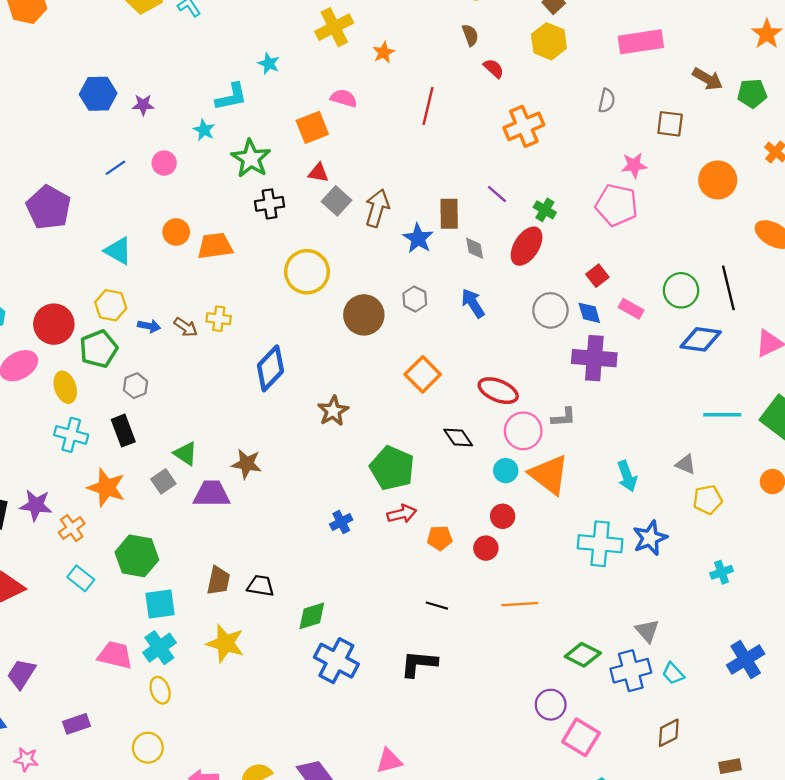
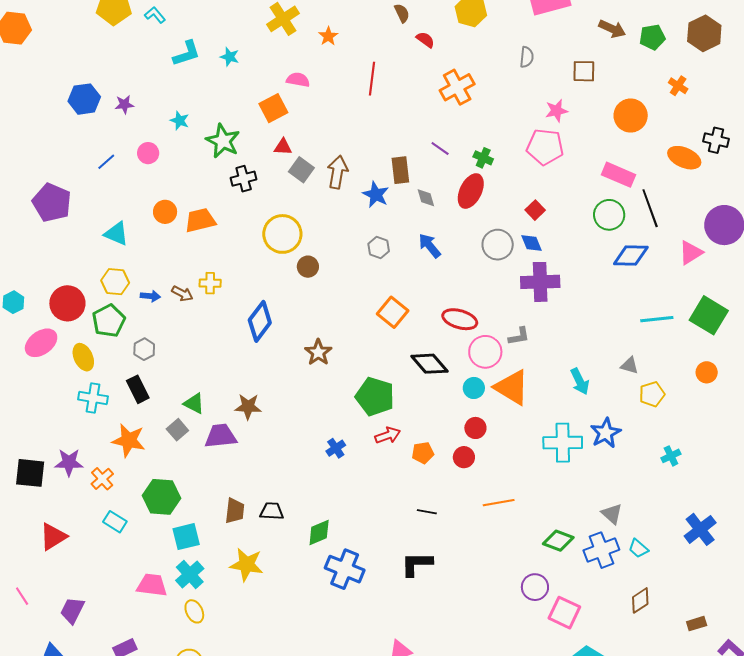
cyan L-shape: (231, 97) -> (187, 53), moved
pink rectangle: (631, 309) -> (619, 175), moved, size x1.5
brown circle: (364, 315) -> (308, 267), moved, size x0.6
black diamond: (458, 437) -> (429, 364), size x1.4

